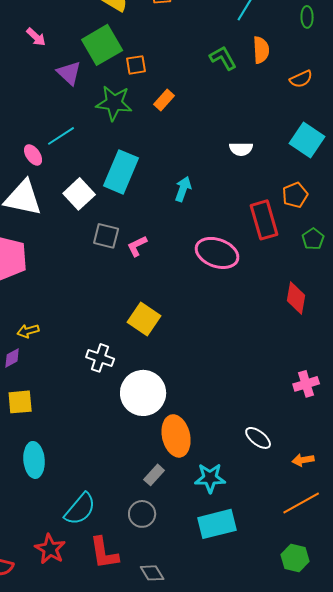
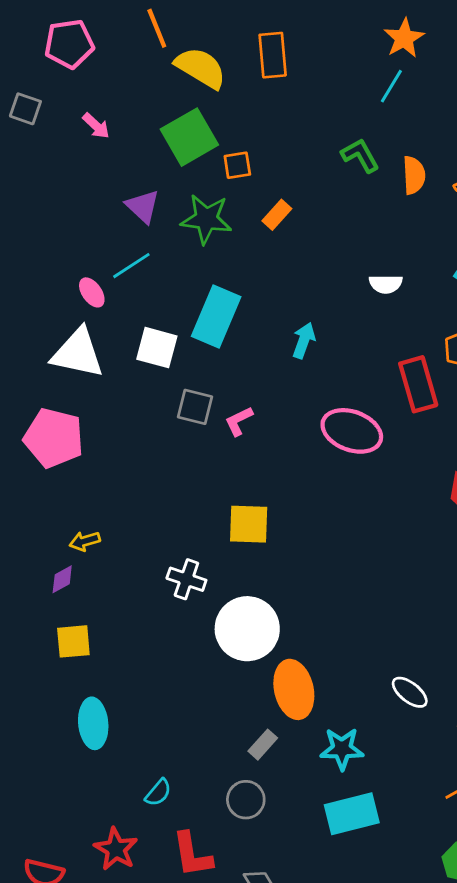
orange semicircle: (261, 50) -> (414, 175), moved
purple triangle: (69, 73) -> (143, 206), moved
white square: (79, 194) -> (157, 348), turned -32
yellow square: (144, 319) -> (249, 524), turned -32
cyan semicircle: (80, 509) -> (158, 793), size x0.6

